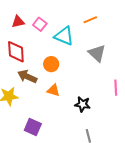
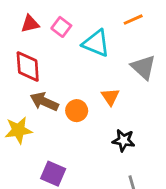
orange circle: (51, 64) -> (77, 111), moved
orange triangle: (53, 90) -> (110, 97), moved, turned 40

